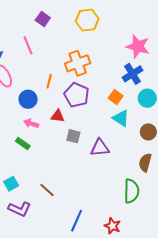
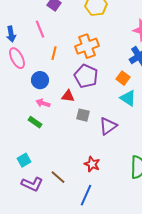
orange line: (49, 81) -> (54, 53), moved
purple triangle: (100, 148) -> (108, 126), turned -30
brown line: (47, 190) -> (58, 177), moved
red star: (112, 226) -> (92, 164), moved

